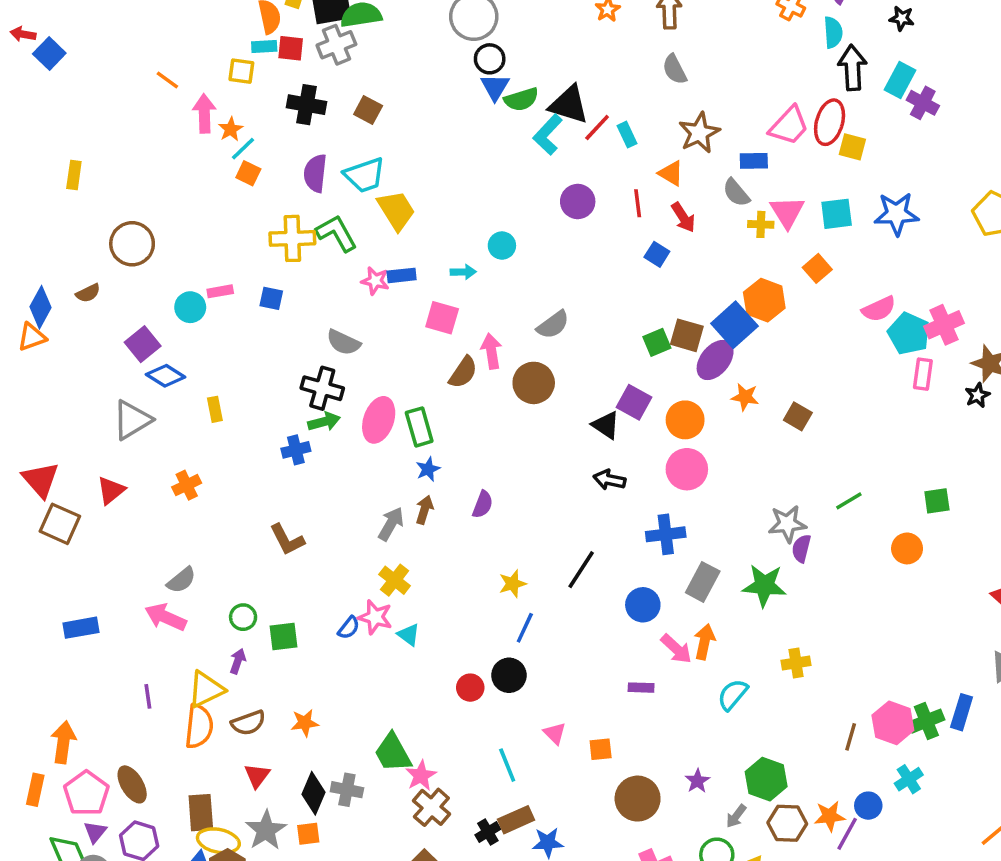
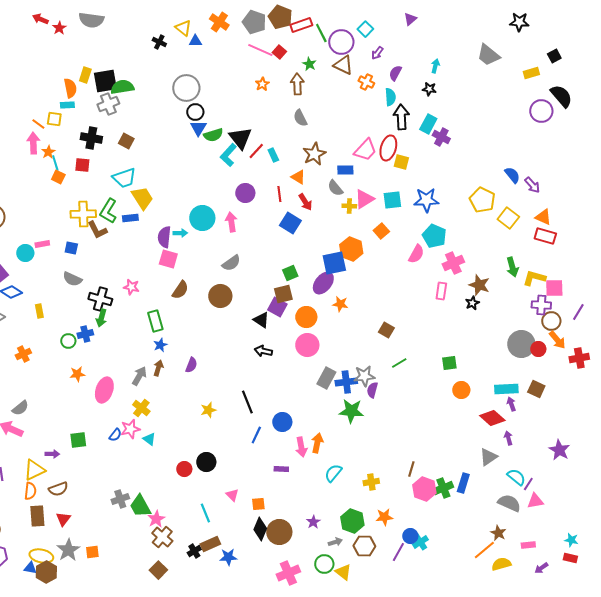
red square: (291, 48) -> (82, 165), moved
orange line: (167, 80) -> (38, 124), moved
black triangle: (569, 105) -> (240, 138), turned 35
cyan line: (243, 149) -> (55, 163), turned -63
purple semicircle: (315, 173) -> (164, 237), moved
pink triangle: (787, 212) -> (364, 199), turned 30
green L-shape: (336, 233) -> (108, 211), turned -120
cyan circle: (502, 246) -> (202, 218), size x1.6
blue square: (657, 254) -> (290, 223), size x1.5
blue rectangle: (402, 275) -> (130, 218), moved
pink star: (375, 281) -> (131, 287), moved
pink semicircle: (879, 309) -> (416, 254), turned -36
blue square: (734, 325) -> (334, 263), turned 30
cyan pentagon: (909, 334) -> (434, 236), moved
brown square: (687, 335) -> (283, 294), moved, turned -30
gray semicircle: (343, 342) -> (72, 279), moved
pink arrow: (491, 351) -> (231, 222), moved
brown square: (798, 416) -> (386, 330), moved
pink ellipse: (379, 420) -> (104, 390), moved
green arrow: (324, 422) -> (101, 318), turned 120
blue cross: (666, 534) -> (346, 382), moved
brown L-shape: (287, 540) -> (97, 230), moved
orange circle: (907, 548) -> (461, 390), moved
black line: (581, 570) -> (247, 402), turned -55
gray rectangle: (703, 582) -> (326, 378), moved
green circle: (243, 617) -> (68, 341), moved
pink star: (375, 617) -> (130, 429), turned -30
blue line: (525, 628) -> (256, 435), moved
pink arrow: (676, 649) -> (301, 447), turned 36
purple arrow: (238, 661) -> (52, 454), turned 72
yellow cross: (796, 663) -> (371, 482), moved
orange star: (305, 723) -> (77, 374), moved
orange semicircle: (199, 726) -> (30, 491), size x0.7
brown line: (851, 737) -> (411, 469), moved
cyan cross: (909, 779) -> (420, 542), moved
gray cross: (347, 790) -> (120, 499), moved, turned -30
black diamond: (313, 793) -> (260, 529), moved
brown rectangle: (201, 813) -> (37, 516), moved
gray arrow: (736, 816) -> (335, 542), turned -144
orange star: (830, 816) -> (384, 517), moved

